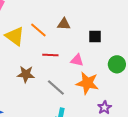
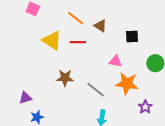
brown triangle: (64, 24) -> (100, 26), turned 32
orange line: (38, 30) -> (76, 18), moved
red line: (50, 55) -> (78, 42), moved

